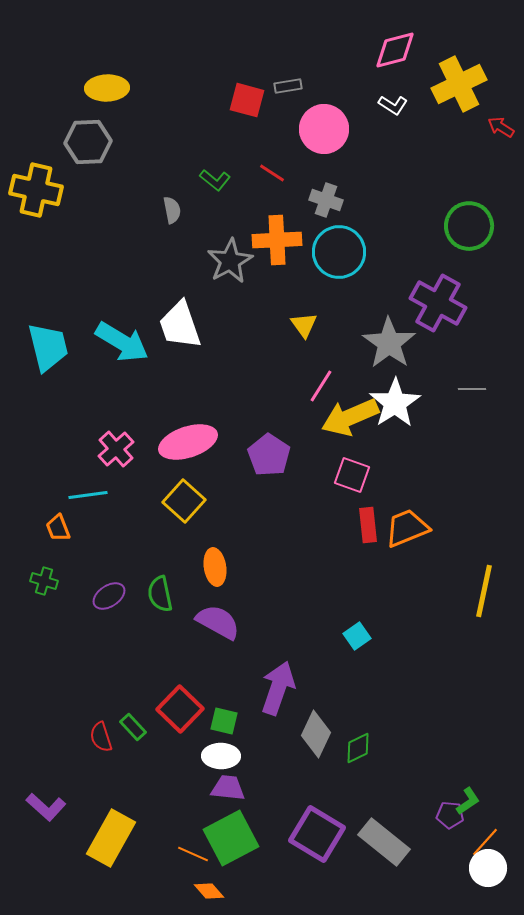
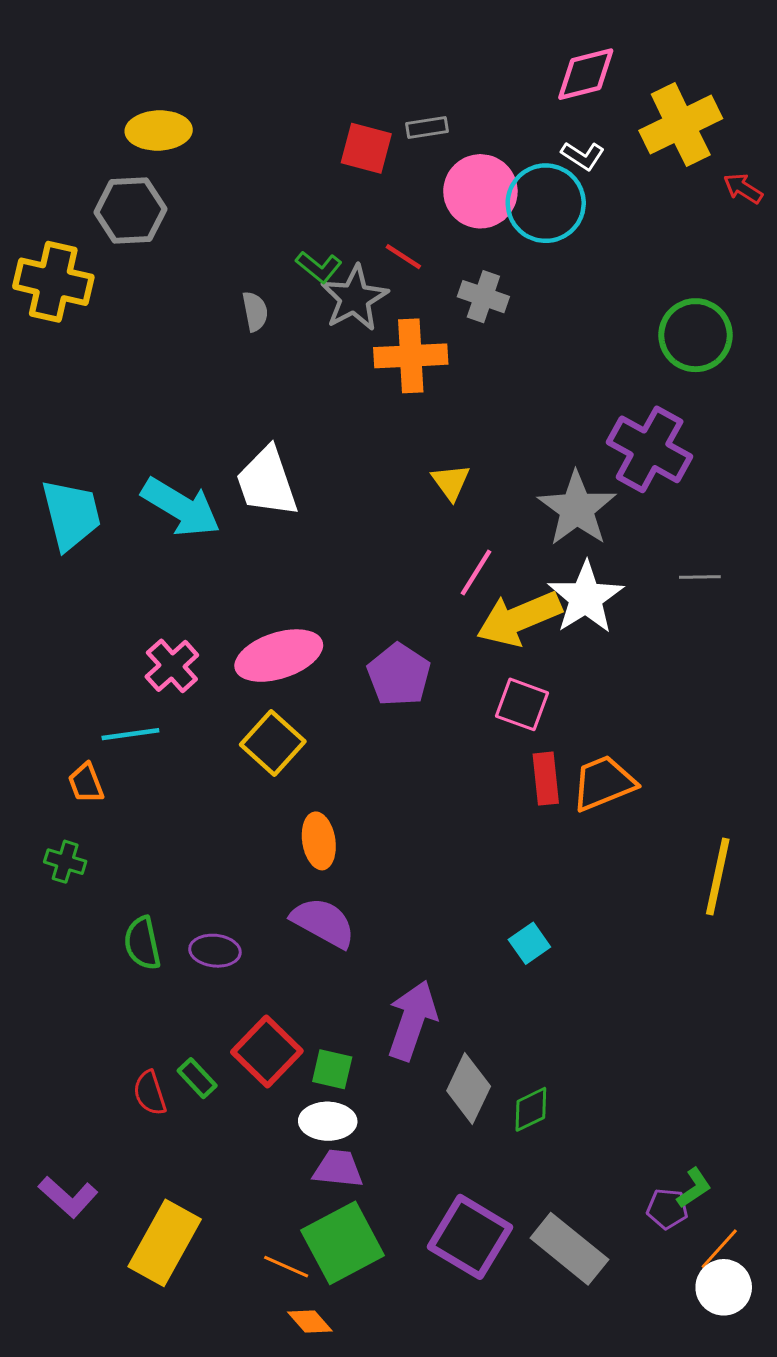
cyan circle: (339, 252) -> (546, 203), moved
gray star: (230, 261) -> (354, 298), moved
green semicircle: (160, 594) -> (142, 943), moved
purple ellipse: (109, 596) -> (215, 951), moved, turned 40

